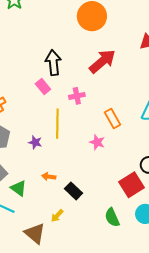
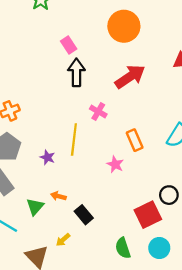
pink rectangle: (43, 86) -> (69, 45), moved
pink cross: (77, 96) -> (98, 112), turned 35
green triangle: (19, 188) -> (35, 207), moved, turned 30

